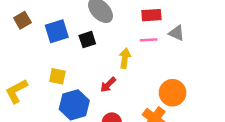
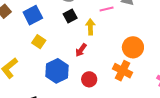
black square: (87, 40) -> (70, 16), moved
yellow square: (57, 76) -> (39, 42), moved, turned 32

